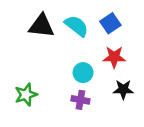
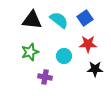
green star: (26, 95) -> (30, 52), moved
purple cross: (80, 100) -> (45, 77), moved

